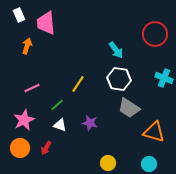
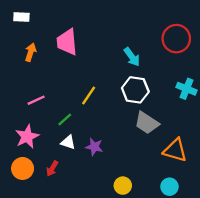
white rectangle: (19, 15) -> (21, 17), turned -64
pink trapezoid: (46, 23) -> (67, 42), moved
purple star: (90, 123) -> (94, 147), moved

